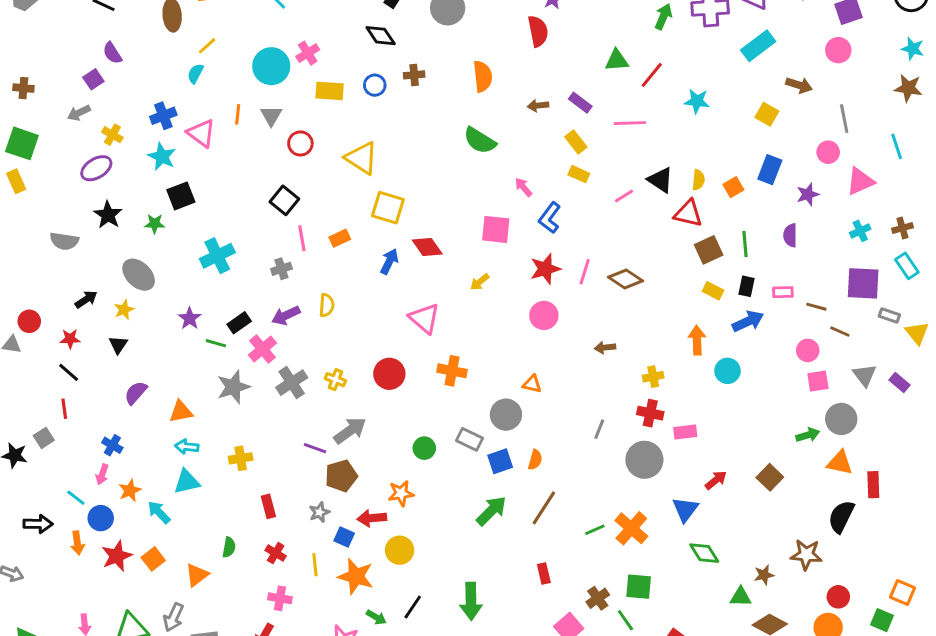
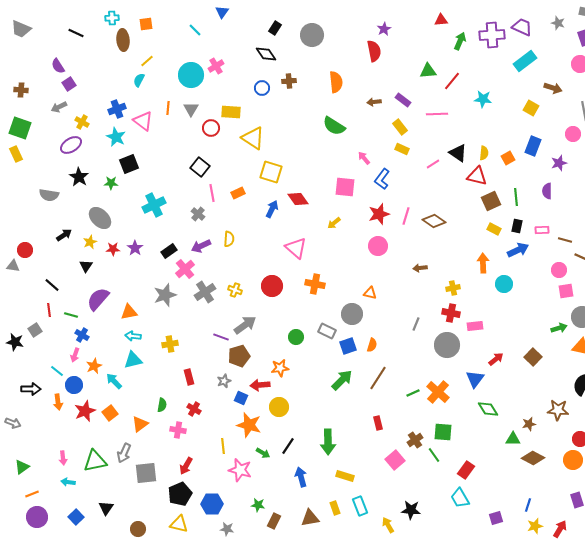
purple semicircle: (112, 53) -> (58, 66), moved
yellow rectangle: (330, 91) -> (231, 112), moved
gray cross: (281, 269) -> (198, 214), turned -32
red star: (70, 339) -> (113, 249), moved
green line: (216, 343) -> (71, 315), moved
purple semicircle: (136, 393) -> (98, 299), size x1.4
yellow line: (315, 565) -> (223, 446), moved
pink cross: (280, 598) -> (178, 430), moved

